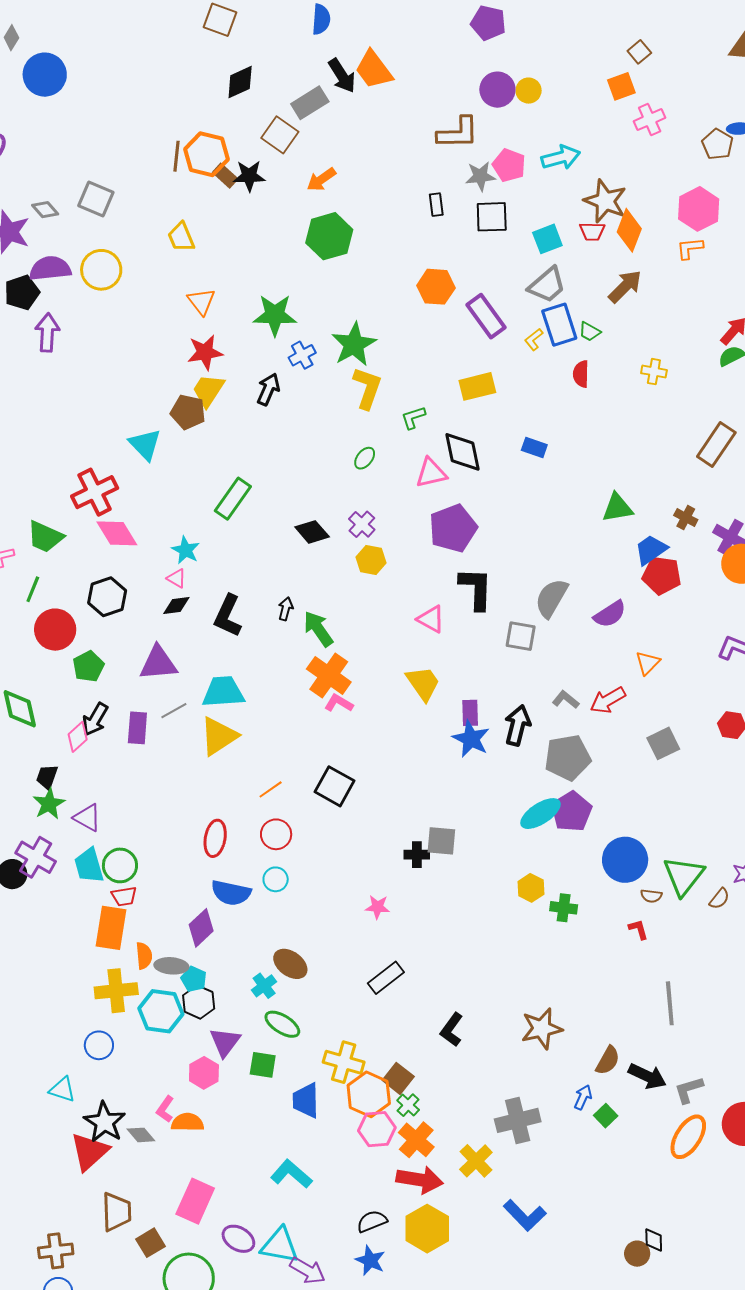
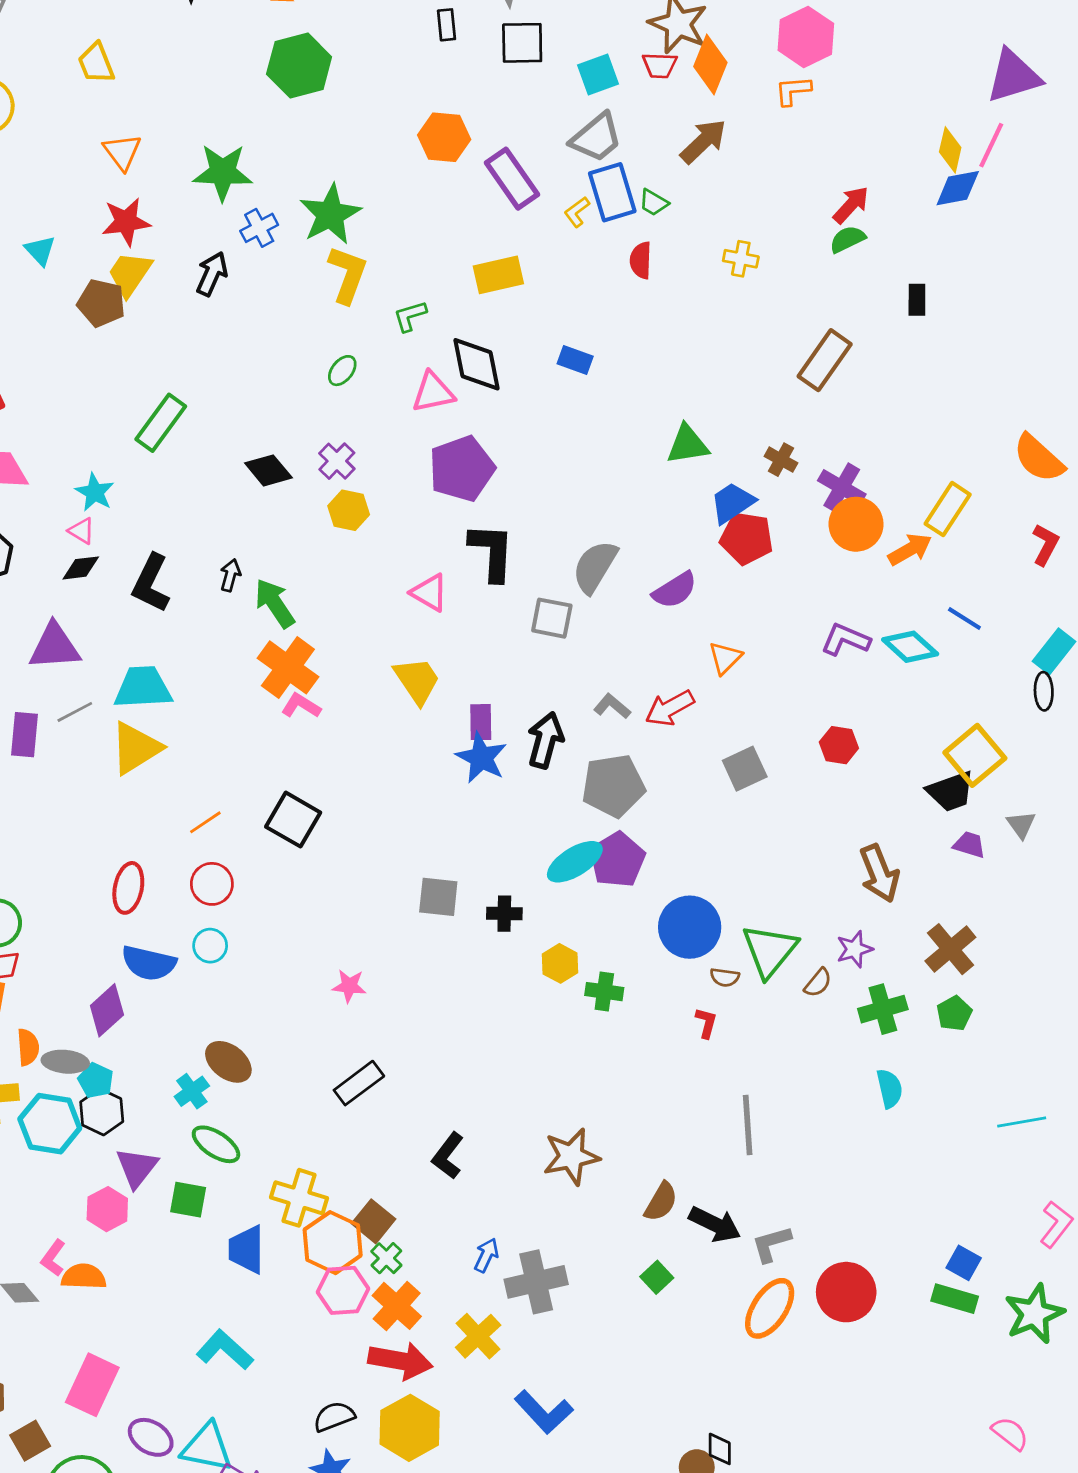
cyan triangle: (145, 444) -> (40, 251), moved, size x0.7
black cross: (417, 855) -> (504, 914), moved
red L-shape: (638, 929) -> (706, 1023), turned 30
blue arrow: (583, 1097) -> (486, 1255), moved

